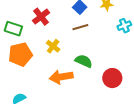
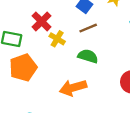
yellow cross: (53, 46) -> (57, 39), moved
green semicircle: (84, 61) -> (88, 56), moved

